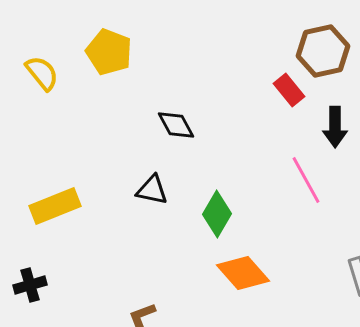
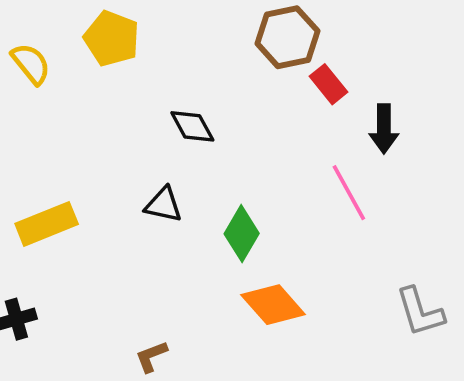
brown hexagon: (323, 51) -> (287, 37), moved

